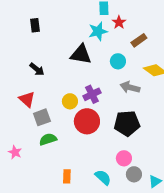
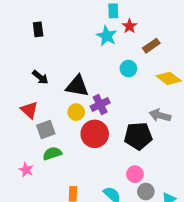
cyan star: (98, 31) -> (107, 36), turned -30
black triangle: (81, 54) -> (77, 86), moved
gray arrow: (130, 87) -> (160, 115), moved
pink star: (15, 152) -> (26, 170), moved

